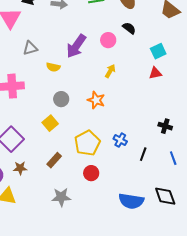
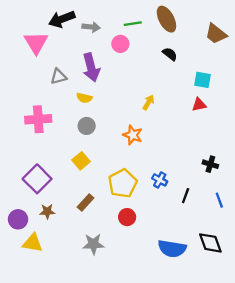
pink circle: (108, 40) -> (120, 44), moved
purple arrow: (76, 46) -> (91, 67), moved, turned -50
cyan square: (158, 51) -> (202, 80), turned 35
gray circle: (61, 99) -> (87, 126), moved

